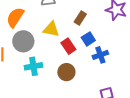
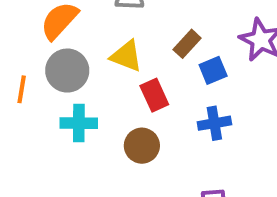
blue square: (88, 39) -> (213, 70), moved

